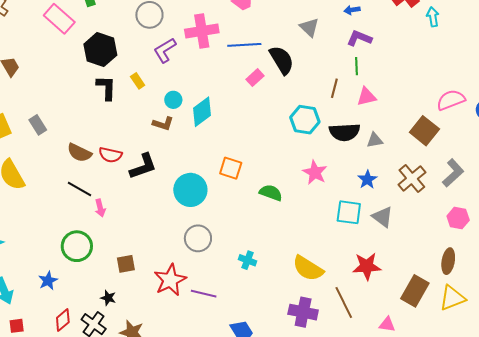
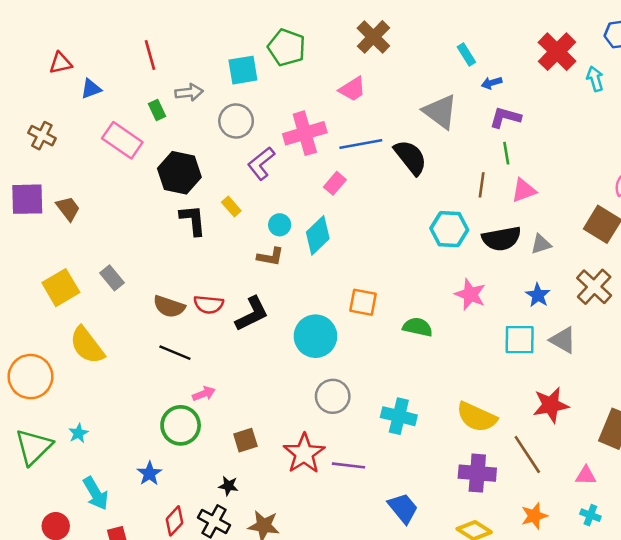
gray triangle: (309, 27) -> (440, 112), size x1.4
pink rectangle: (255, 78) -> (335, 183), moved
pink arrow: (100, 208) -> (204, 394), moved, turned -90
cyan cross: (248, 260) -> (399, 416), size x1.5

